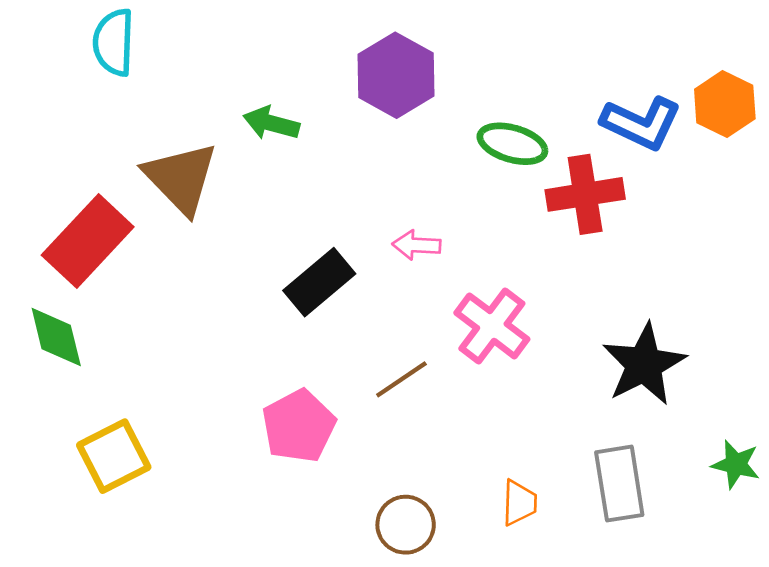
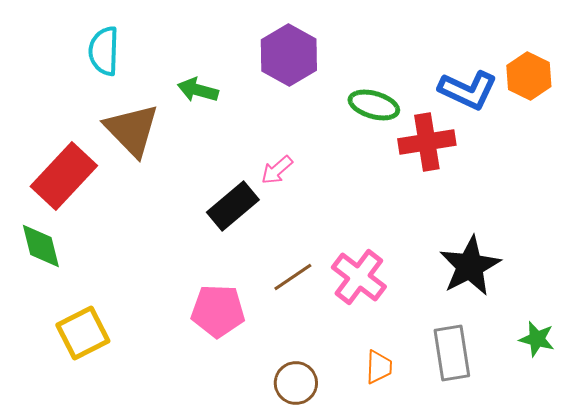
cyan semicircle: (114, 42) -> (104, 51), moved
pink arrow: (417, 245) -> (277, 170), moved, turned -44
pink cross: (492, 326) -> (359, 277), moved
pink pentagon: (299, 426) -> (218, 311), turned 30

